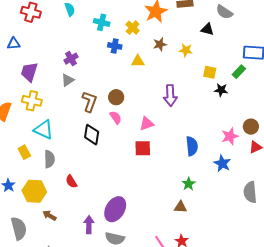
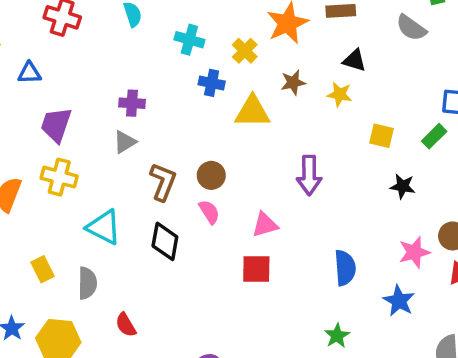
black triangle: (207, 29) -> (354, 60), moved
purple cross: (71, 59) -> (132, 103), turned 32
yellow triangle: (138, 61) -> (252, 112), size x1.5
black star: (221, 90) -> (403, 186), moved
cyan triangle: (44, 130) -> (104, 227), moved

